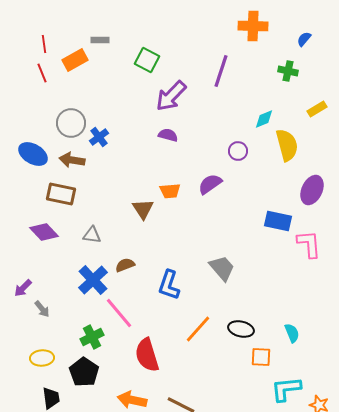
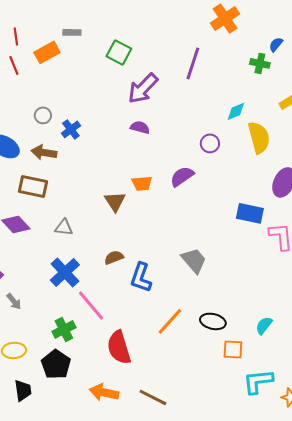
orange cross: (253, 26) -> (225, 18), turned -36
blue semicircle: (304, 39) -> (276, 44), moved
gray circle: (71, 123) -> (43, 115), size x0.6
brown semicircle: (125, 265) -> (114, 257), moved
cyan semicircle: (292, 333) -> (264, 325), turned -120

